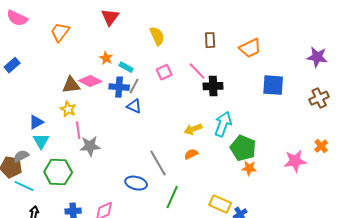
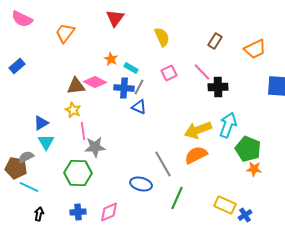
brown rectangle: (210, 40) -> (215, 41), turned 35
yellow arrow: (193, 129) -> (198, 130), size x1.5
orange semicircle: (191, 154) -> (196, 155), size x1.6
green hexagon: (58, 172) -> (78, 173), moved

